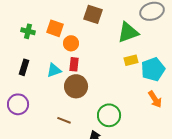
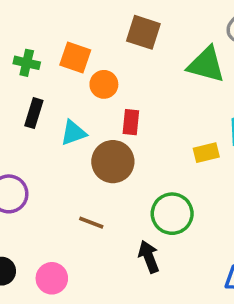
green triangle: (128, 32) -> (206, 65), turned 35
yellow rectangle: (131, 60) -> (206, 153), moved
red rectangle: (74, 64) -> (131, 122), moved
black rectangle: (24, 67) -> (34, 113), moved

